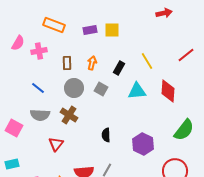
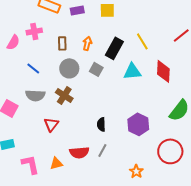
purple rectangle: (90, 30) -> (77, 10), moved
pink semicircle: (18, 43) -> (13, 42), moved
black rectangle: (119, 68) -> (114, 48), size x1.5
black semicircle: (106, 135) -> (101, 124), moved

